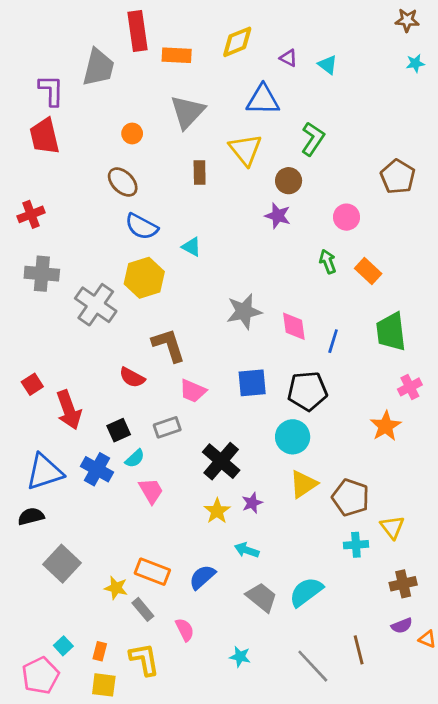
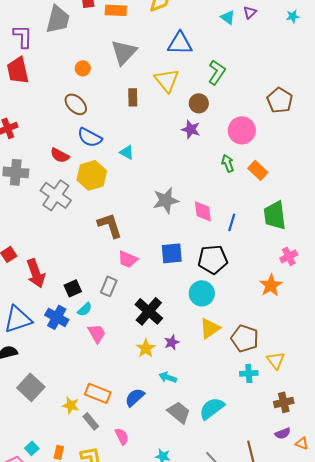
purple triangle: (289, 58) -> (250, 12), moved, turned 48
pink circle: (347, 217) -> (242, 130), size x1.4
red semicircle: (132, 378) -> (60, 155), moved
gray rectangle: (167, 427) -> (109, 286), turned -48

